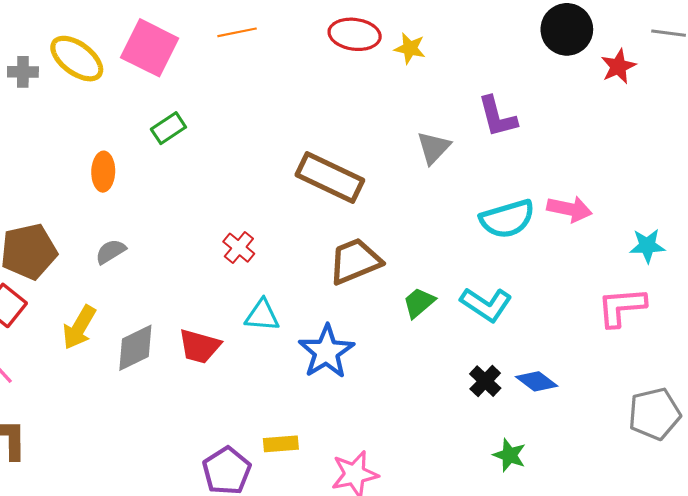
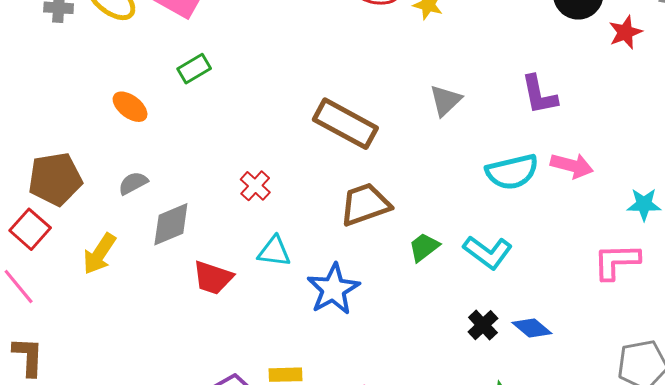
purple L-shape: (497, 117) -> (539, 95), moved
orange ellipse: (103, 172) -> (130, 107), turned -57
gray diamond: (135, 348) -> (171, 224), moved

